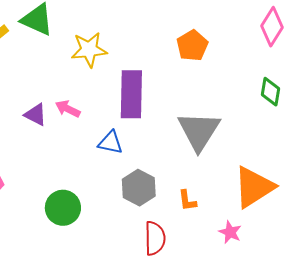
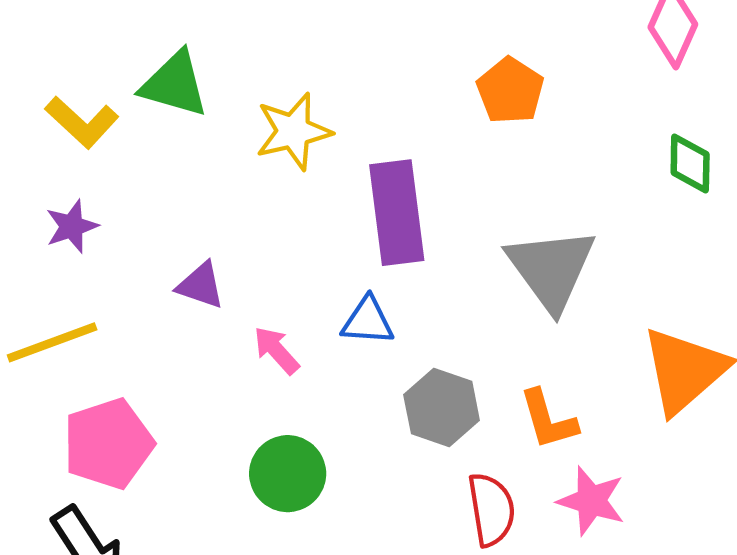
pink arrow: (68, 109) -> (276, 350), moved, turned 30
orange L-shape: (187, 201) -> (548, 420), size x1.4
pink star: (230, 232) -> (591, 501), moved, size x1.4

